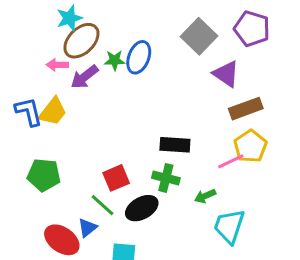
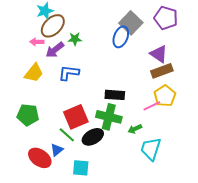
blue ellipse: (139, 57) -> (121, 37), moved
purple triangle: (226, 74) -> (159, 54), moved
blue L-shape: (29, 112) -> (69, 73), moved, turned -70
red square: (116, 178) -> (76, 117), size x1.4
green cross: (166, 178) -> (109, 117), size x1.4

